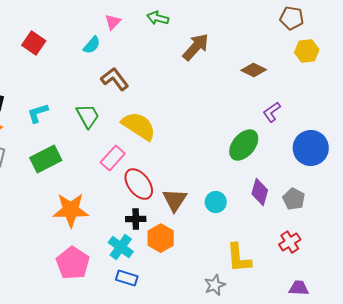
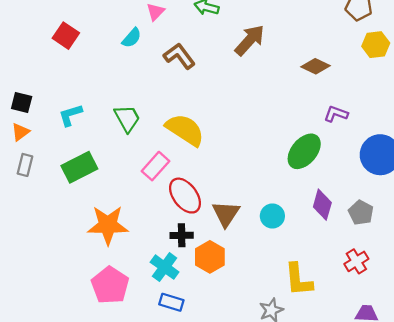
brown L-shape: (115, 79) -> (179, 56), moved
purple L-shape: (272, 112) -> (336, 114), turned 55

